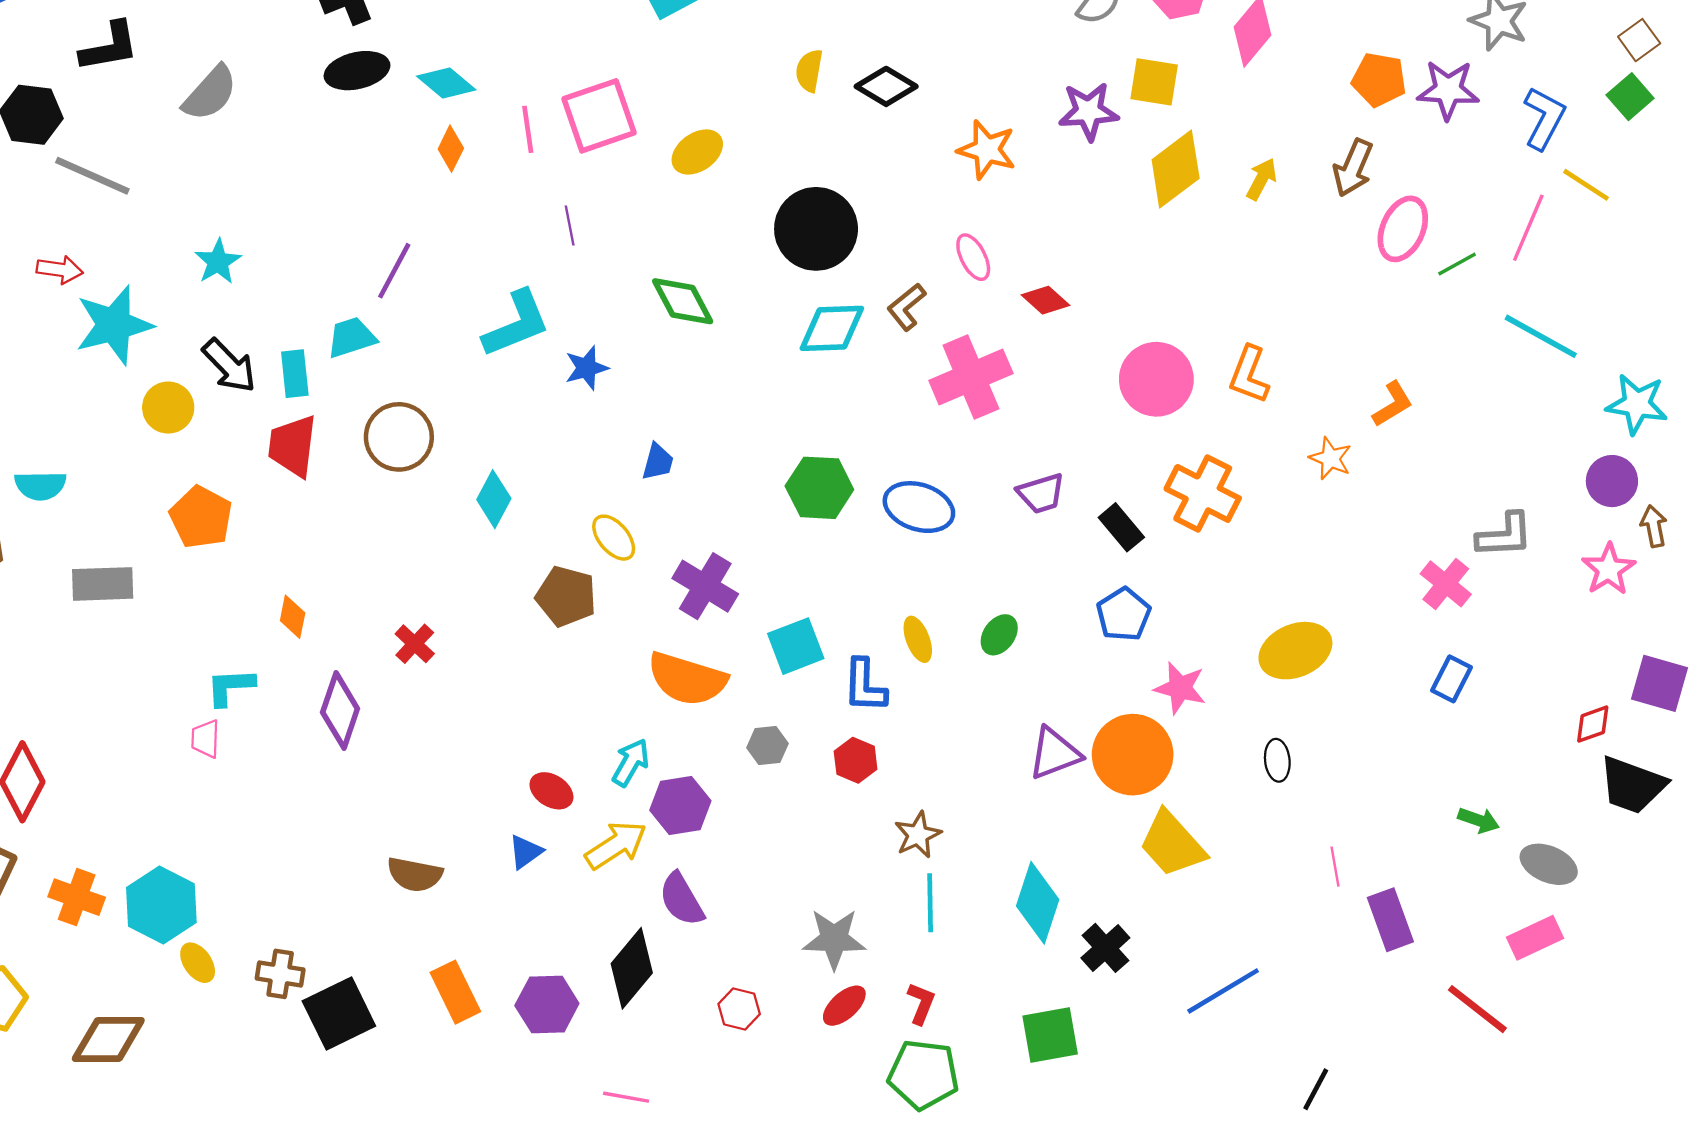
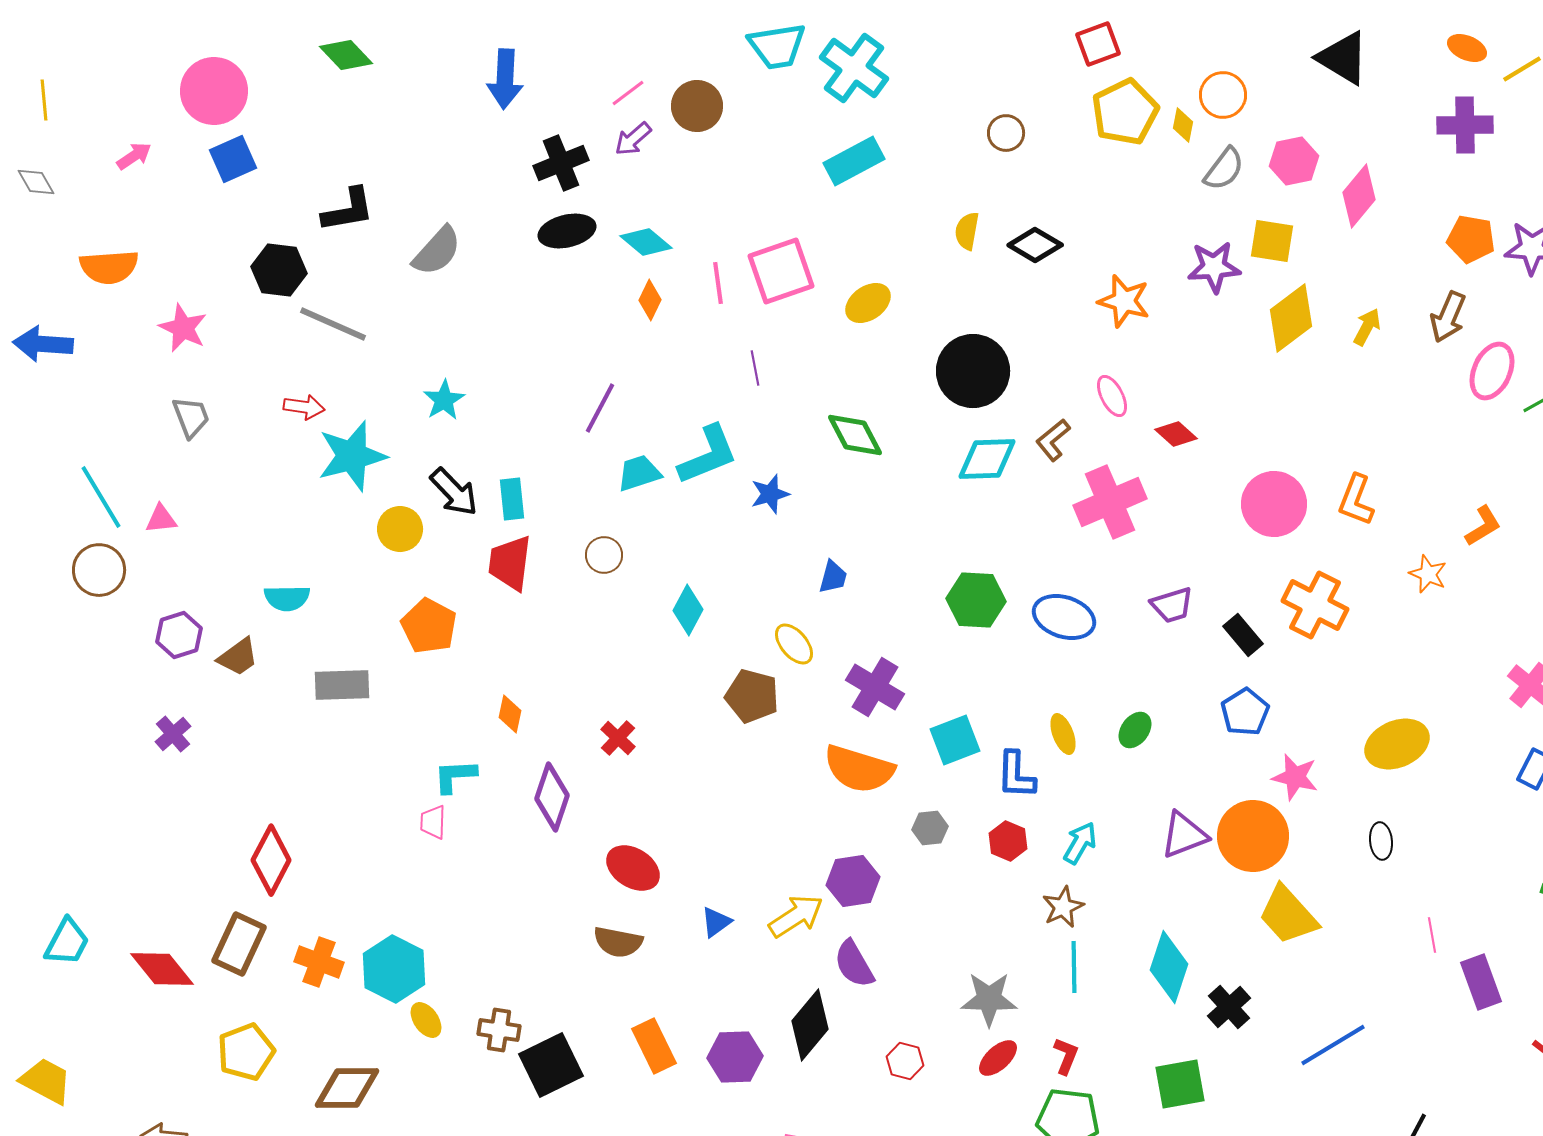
cyan trapezoid: (351, 337) -> (639, 473), moved
brown circle: (399, 437) -> (604, 555), size x0.6
cyan arrow: (631, 763) -> (1080, 843), moved
red ellipse: (551, 791) -> (633, 868), moved, size x1.4

